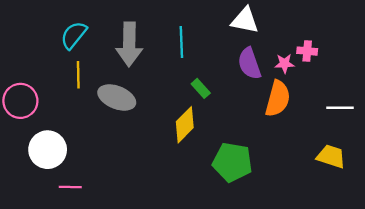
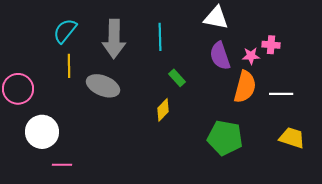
white line: (340, 108) -> (281, 94), moved
yellow diamond: (185, 125) -> (163, 110), size x0.7
green pentagon: (232, 162) -> (225, 138), moved

